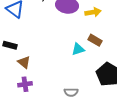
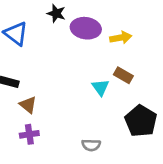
cyan triangle: (78, 49) -> (101, 87), turned -48

